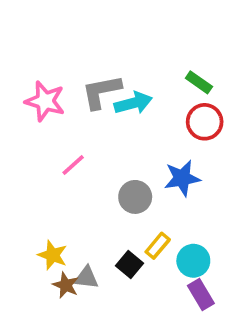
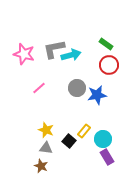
gray circle: (135, 197) -> (77, 88), moved
yellow star: (53, 255) -> (46, 130), moved
brown star: (66, 285) -> (41, 166), moved

